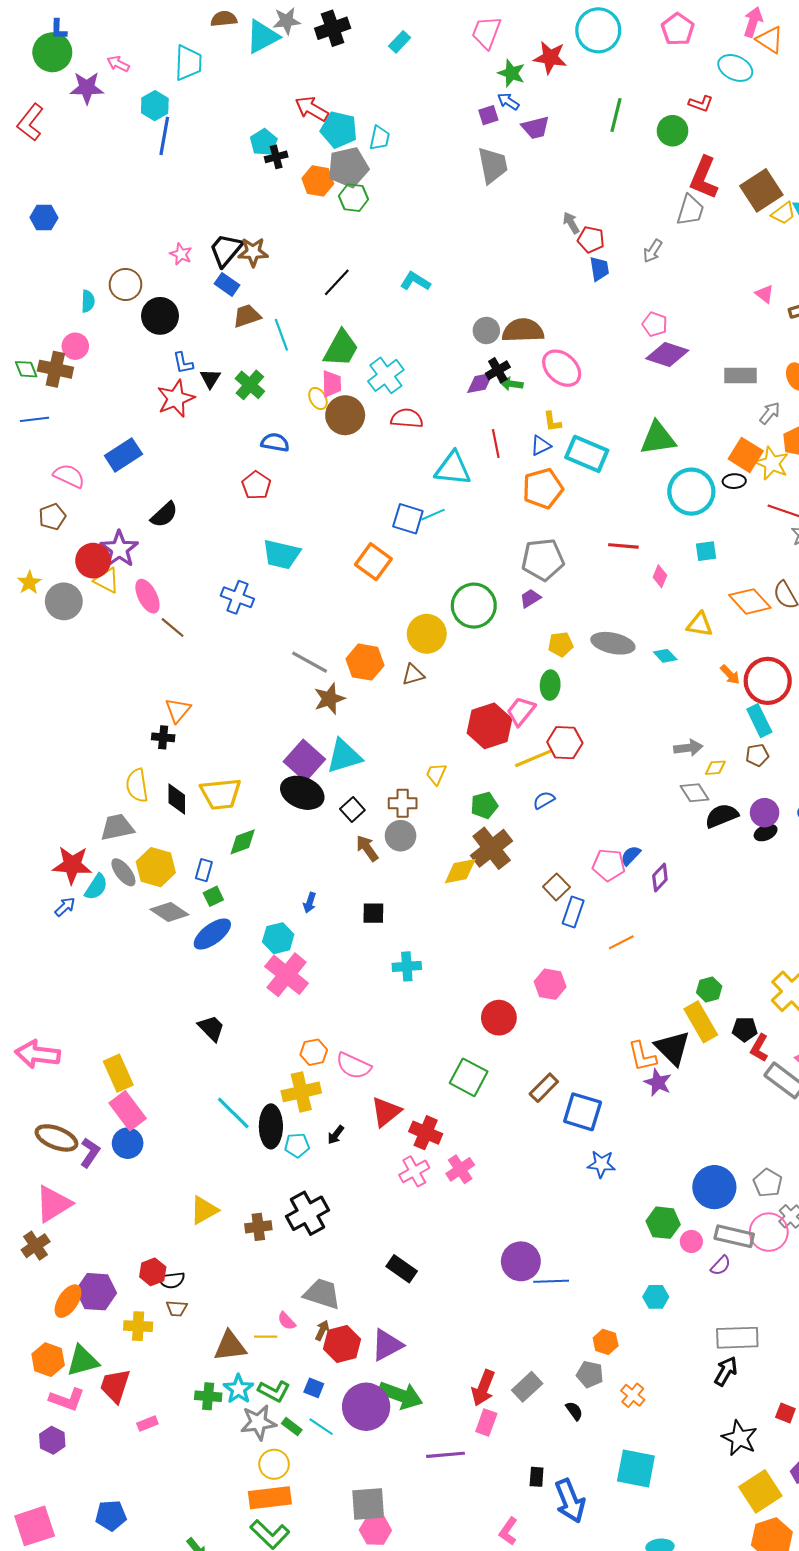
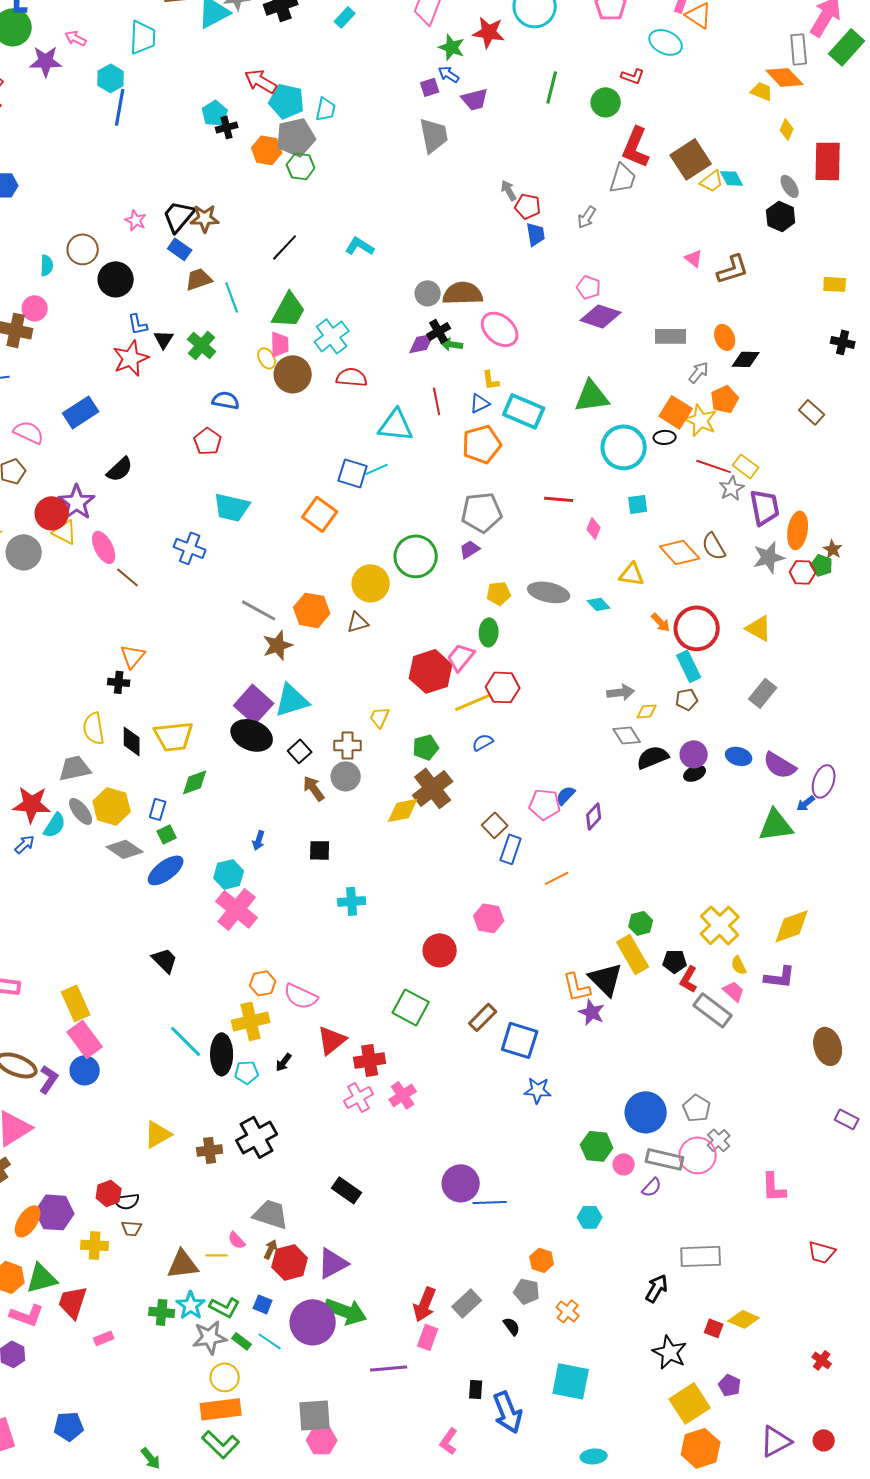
red cross: (426, 1133) -> (370, 1060), turned -32
gray rectangle: (737, 1338) -> (701, 1256), moved

